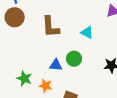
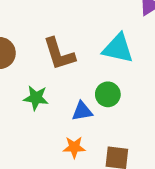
cyan triangle: (87, 32) -> (118, 48), size x1.5
green star: (24, 78) -> (36, 98), moved

